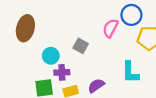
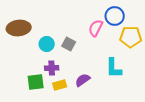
brown ellipse: (25, 28) -> (19, 28), turned 70
cyan circle: (51, 56) -> (47, 44), moved

